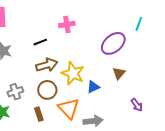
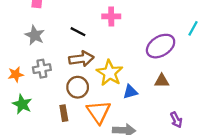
black line: (40, 42) -> (78, 32), turned 40
brown triangle: (119, 73) -> (162, 81), turned 40
gray cross: (15, 92) -> (42, 69), moved

